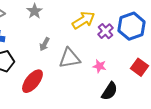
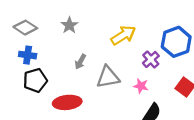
purple cross: (105, 31) -> (151, 59), moved
red ellipse: (32, 81) -> (67, 102), turned 45

